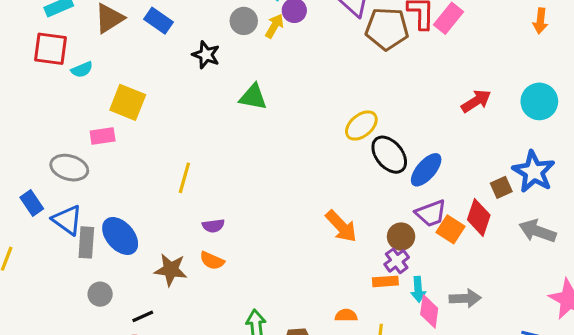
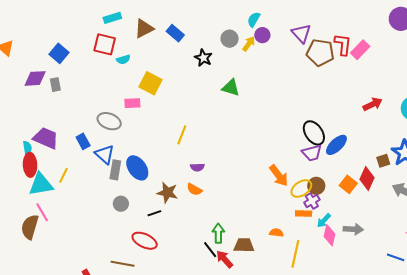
yellow ellipse: (361, 125) -> (301, 189), moved
purple trapezoid: (431, 213) -> (312, 153), moved
cyan arrow: (418, 289) -> (324, 221), turned 42
black line: (143, 316) -> (154, 213), moved

